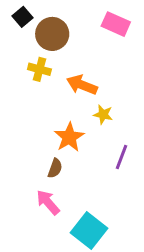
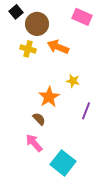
orange arrow: (82, 85) -> (58, 47), moved
brown semicircle: (55, 168) -> (39, 119), turned -64

